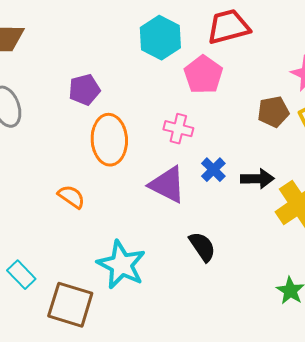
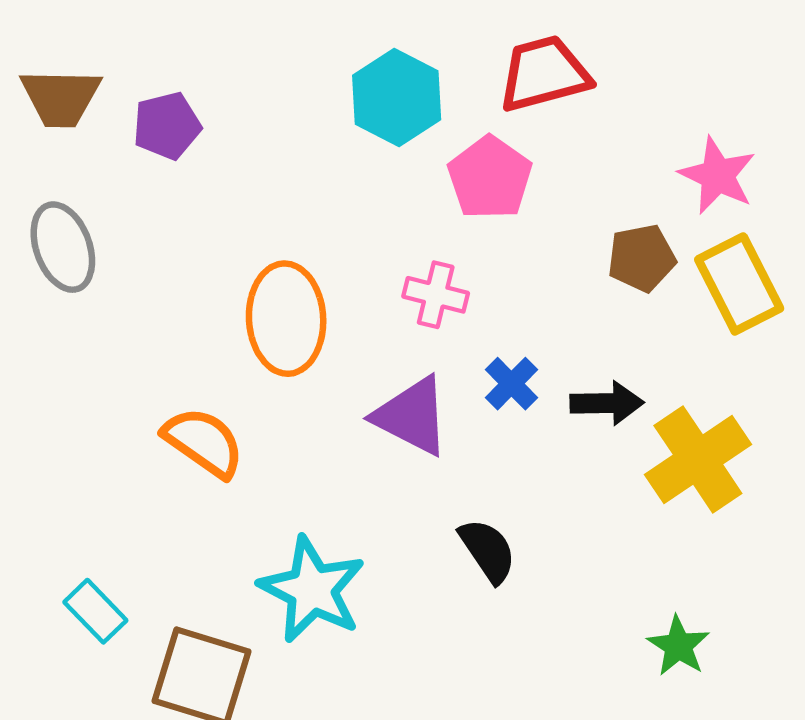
purple pentagon: (84, 90) -> (167, 126), moved
orange semicircle: (71, 197) -> (204, 442), size x1.4

